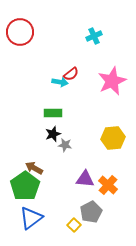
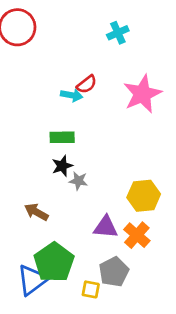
yellow hexagon: (113, 138) -> (144, 196), moved
green pentagon: (25, 186) -> (54, 262), moved
yellow square: (74, 225) -> (91, 289), turned -32

